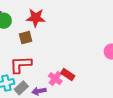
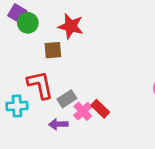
red L-shape: (21, 65) -> (40, 85), turned 70
gray rectangle: (21, 88) -> (67, 99), moved

